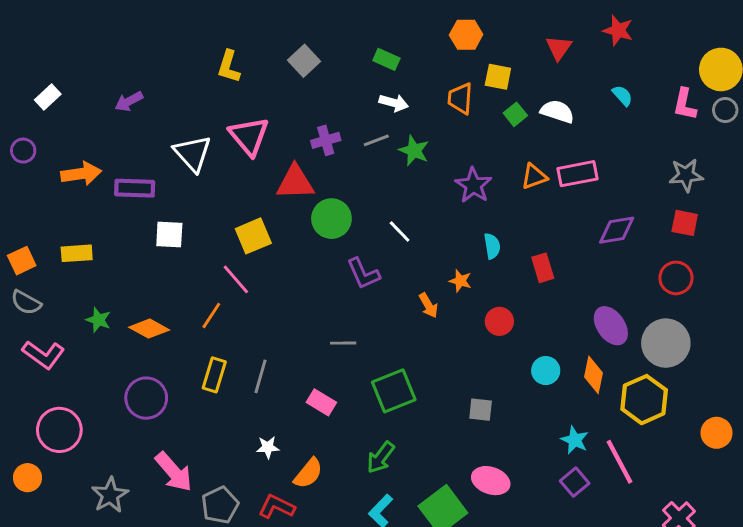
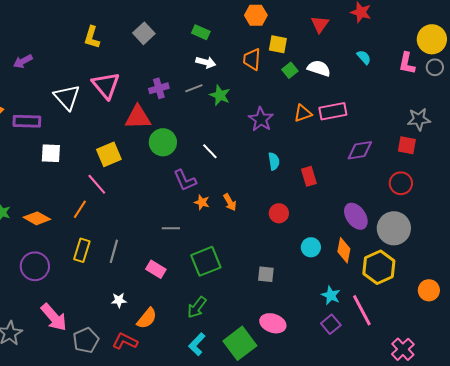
gray star: (686, 175) -> (419, 119), moved
orange star: (460, 281) -> (202, 202), moved

